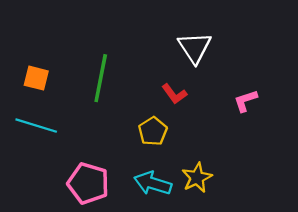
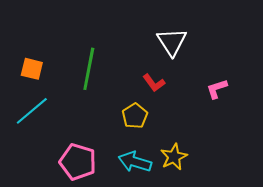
cyan line: (36, 126) -> (32, 111), turned -57

